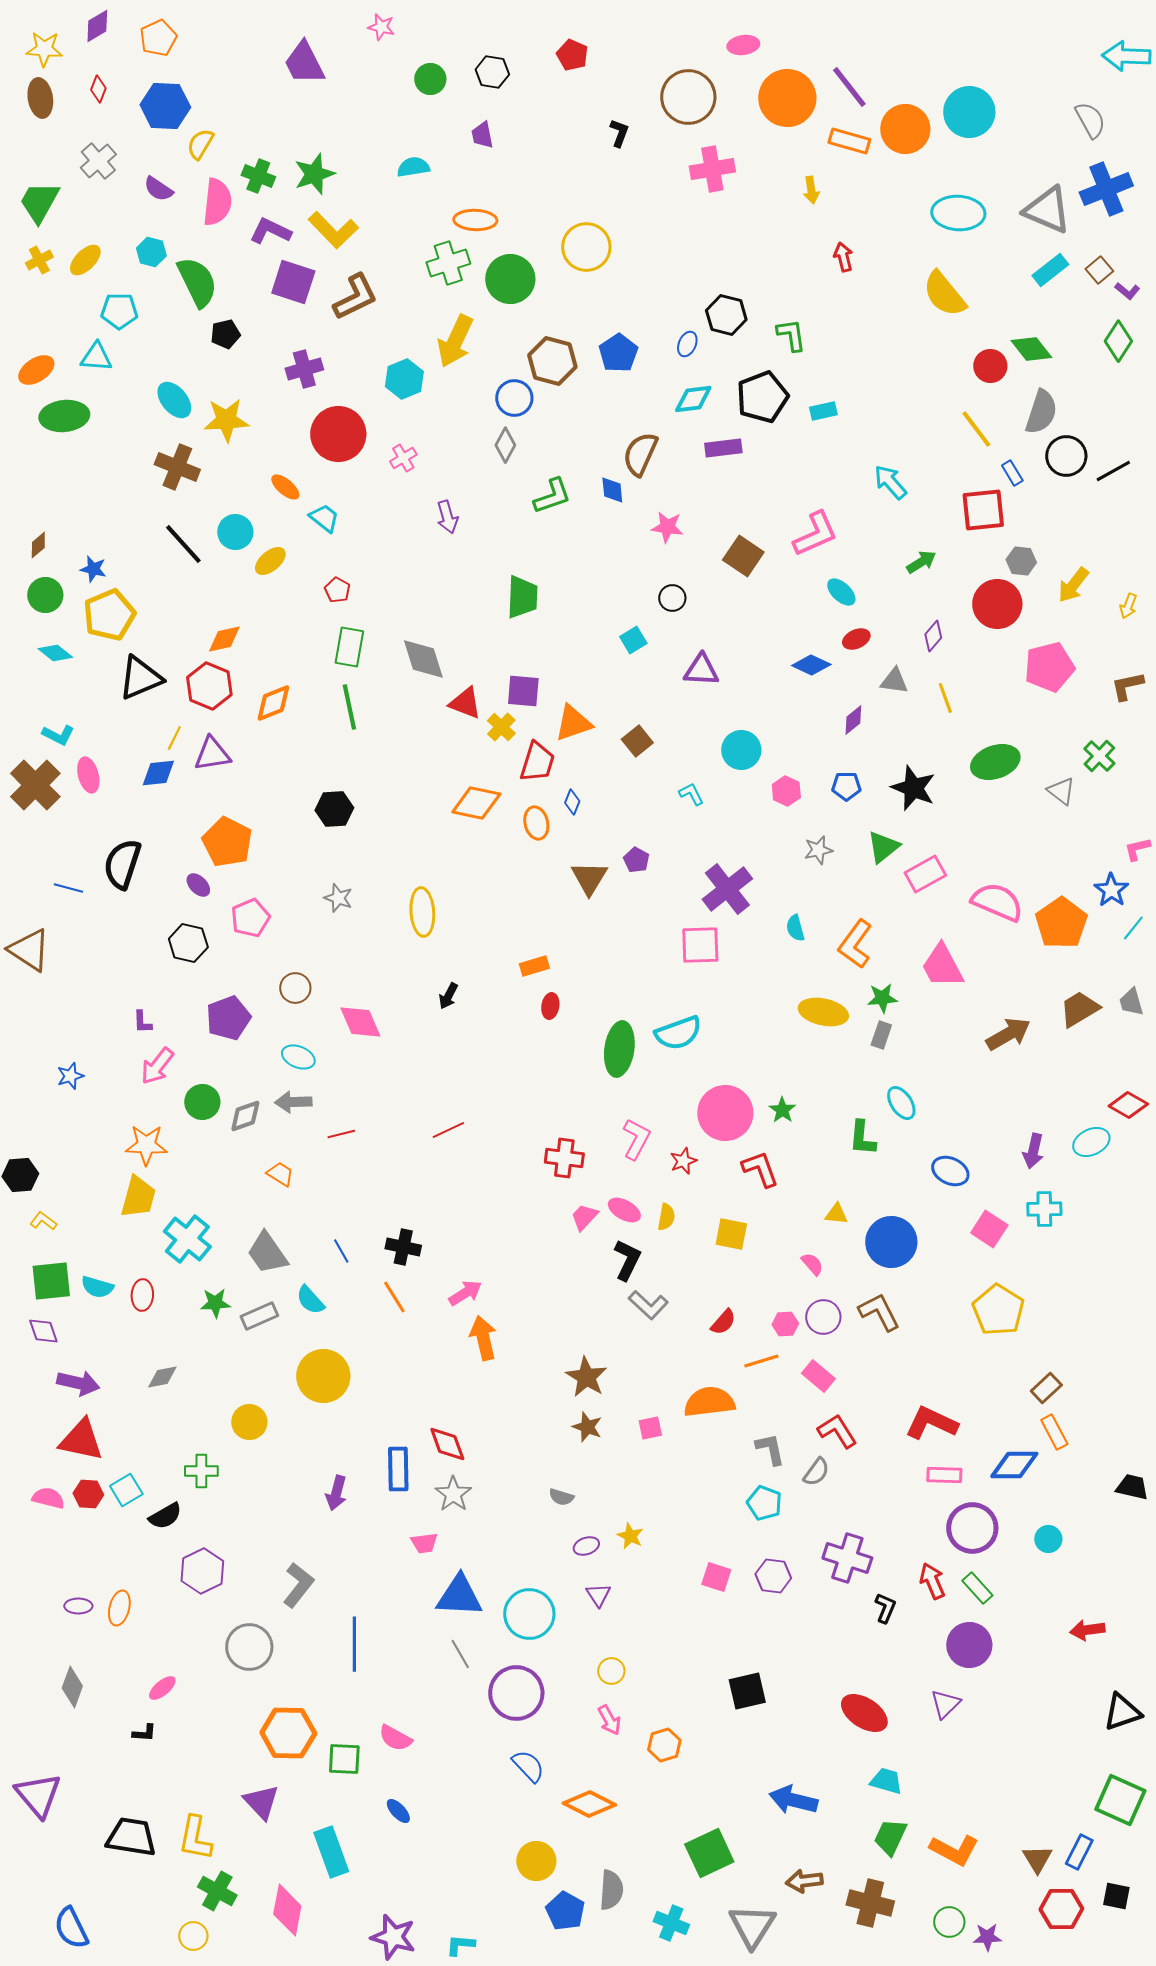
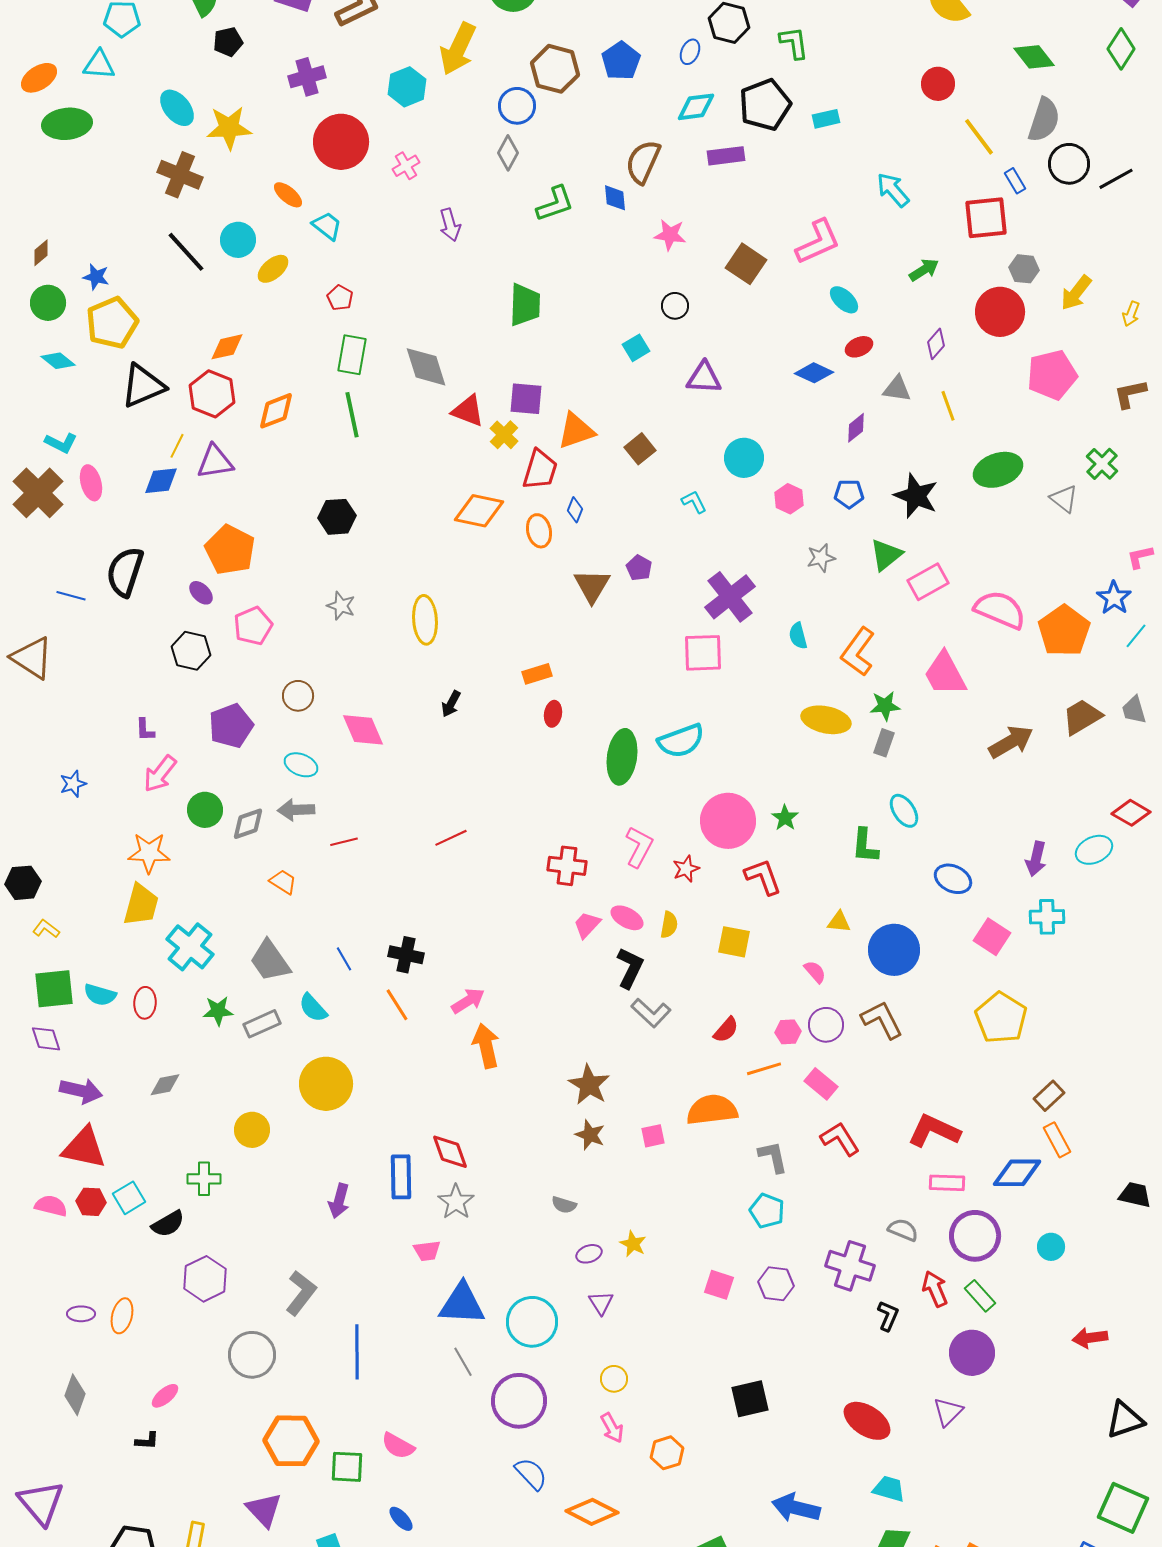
red circle: (990, 366) -> (938, 84), moved
gray semicircle: (816, 1472) -> (903, 1230), moved, turned -104

